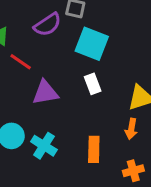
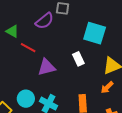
cyan square: (92, 44) -> (95, 33), moved
orange arrow: (131, 129) -> (107, 87), turned 40

